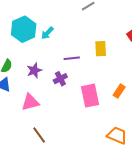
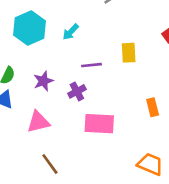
cyan arrow: (47, 33) -> (71, 32), moved
orange rectangle: (119, 91) -> (153, 107), turned -48
pink rectangle: (90, 96) -> (99, 124), moved, turned -75

